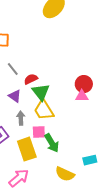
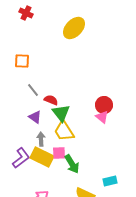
red semicircle: (31, 79) -> (51, 100), turned 48
pink triangle: (82, 96) -> (102, 117), turned 40
yellow rectangle: (27, 149) -> (42, 157), moved, turned -45

